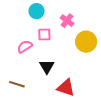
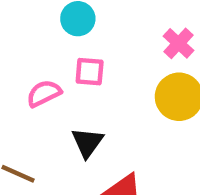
pink cross: (67, 21) -> (179, 43), moved

